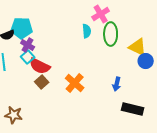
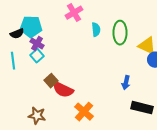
pink cross: (101, 14) -> (74, 13), moved
red semicircle: (40, 66) -> (63, 90), moved
orange cross: (75, 83) -> (84, 112), moved
brown star: (14, 115) -> (37, 116), moved

